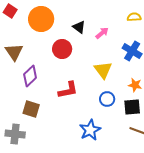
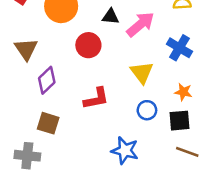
black triangle: (79, 27) -> (111, 17), turned -32
pink arrow: (102, 33) -> (140, 24), size x1.6
blue star: (90, 130) -> (125, 151), turned -30

